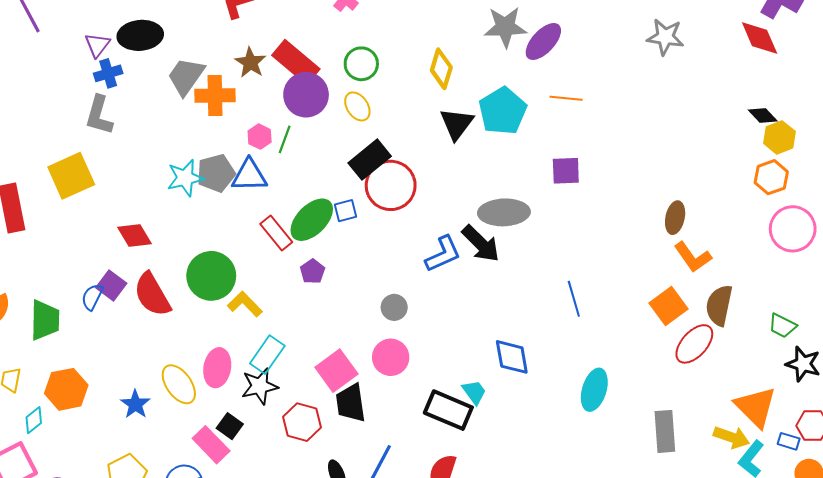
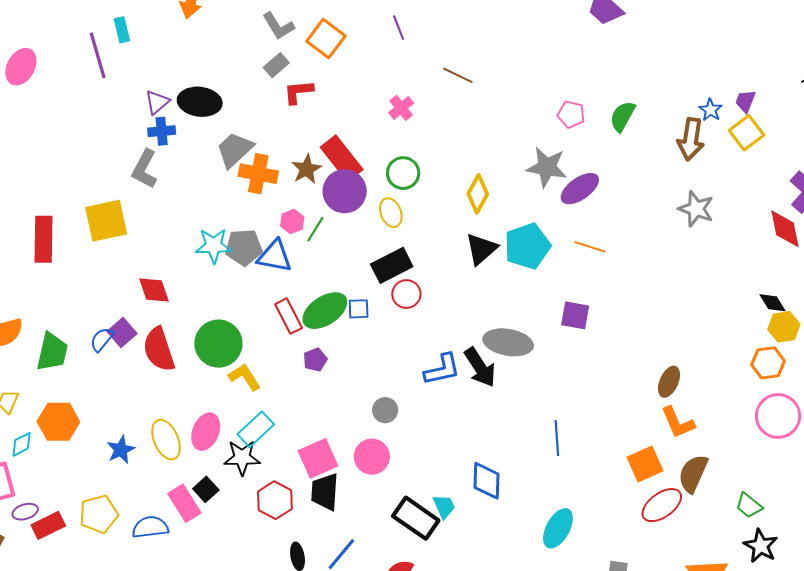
brown star: (250, 63) -> (307, 169), moved
red circle: (391, 185) -> (406, 294), size x0.6

